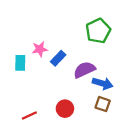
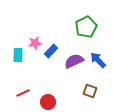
blue arrow: (103, 83) -> (98, 60), moved, turned -150
red circle: (65, 109) -> (48, 102), moved
red line: (29, 115) -> (23, 93), moved

